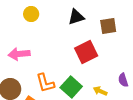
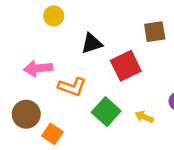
black triangle: (76, 17) -> (92, 43), moved
orange L-shape: (45, 83) -> (72, 87), moved, turned -55

